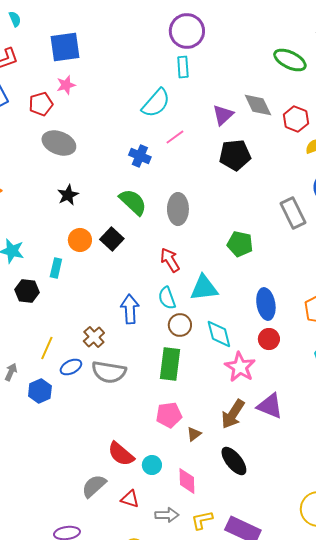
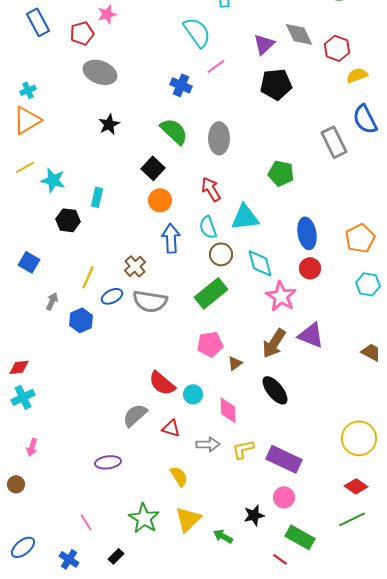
cyan semicircle: (156, 103) -> (197, 32), turned -76
orange circle: (80, 240) -> (160, 200), moved
green rectangle: (170, 364) -> (211, 293), turned 44

